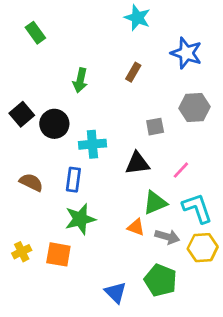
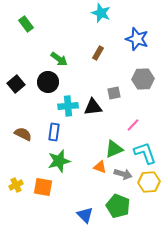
green arrow: (80, 80) -> (59, 59), turned -66
black circle: (54, 124) -> (48, 82), moved
black triangle: (137, 163) -> (93, 107), moved

